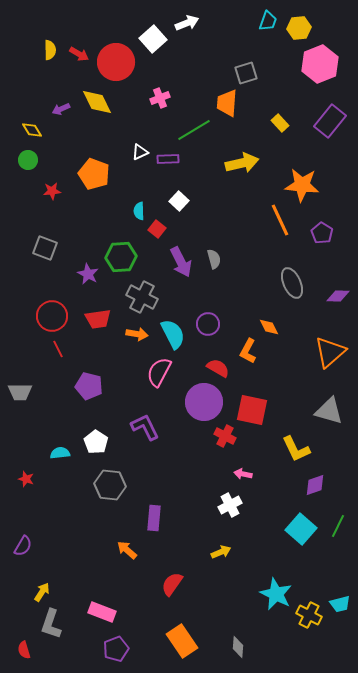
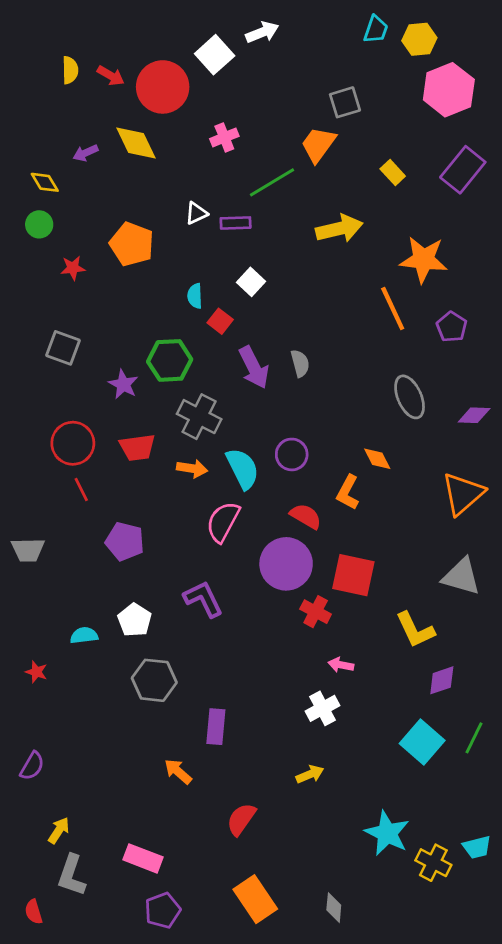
orange trapezoid: (227, 103) -> (318, 144), turned 32

